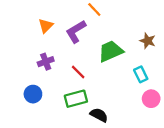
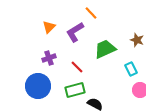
blue circle: (33, 94) -> (38, 86), size x1.6

